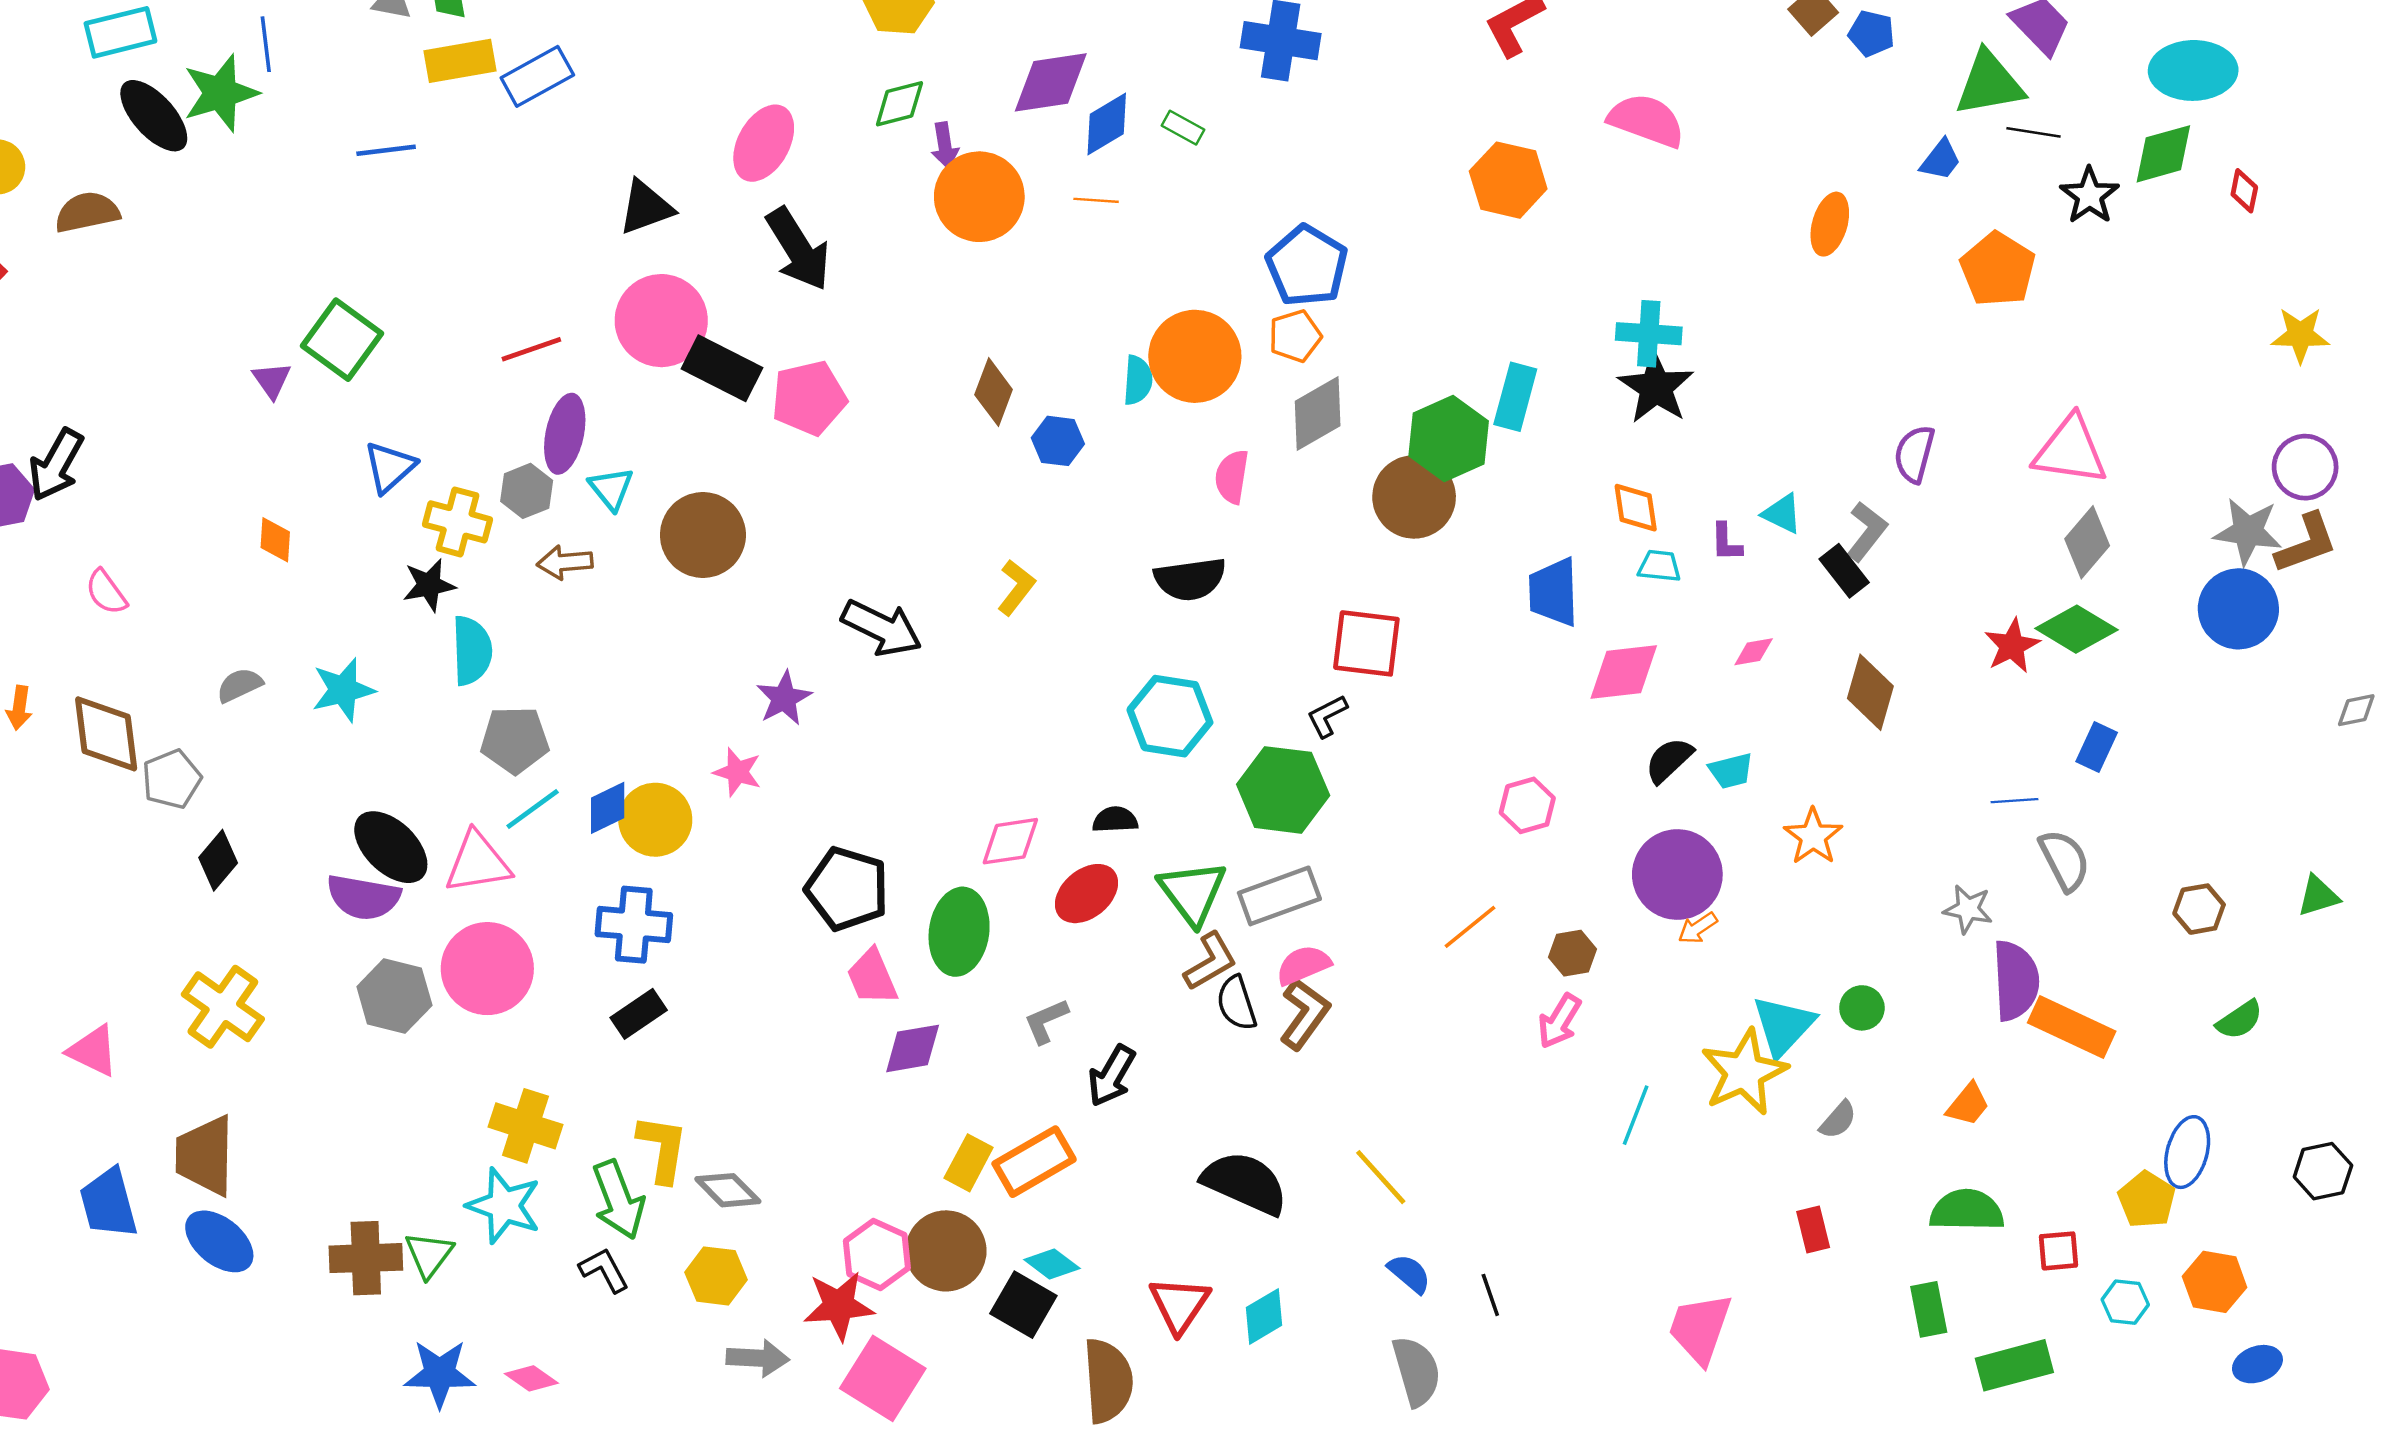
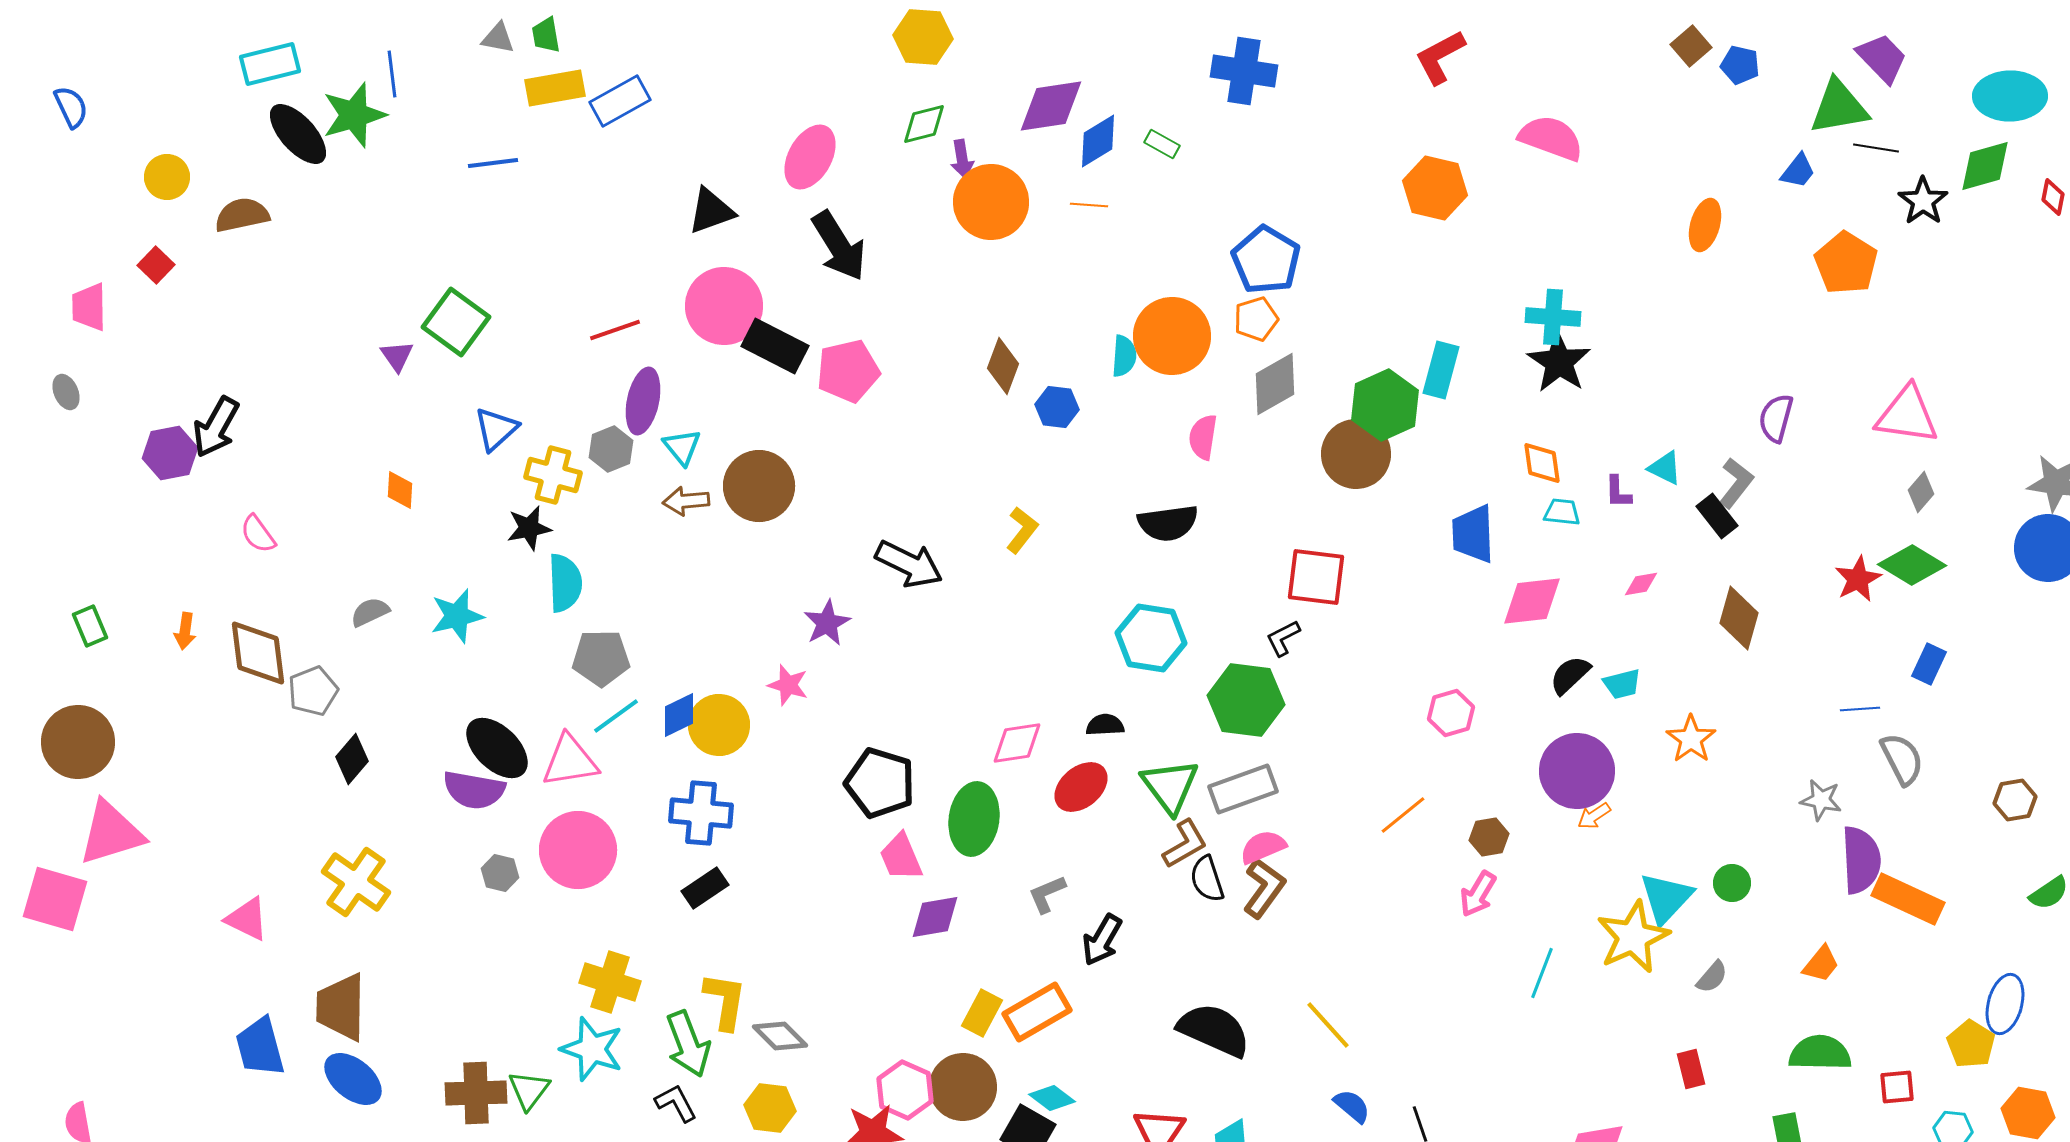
gray diamond: (2087, 542) -> (1921, 492), size x0.7
brown arrow: (565, 562) -> (686, 501), moved
gray hexagon: (394, 996) -> (500, 873), size x0.6

